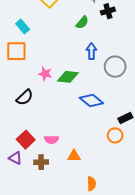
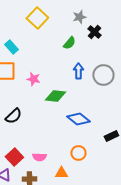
black cross: (108, 11) -> (94, 32), turned -32
gray circle: (115, 67) -> (103, 75), moved
pink star: (45, 74) -> (33, 79), moved
orange circle: (115, 135) -> (78, 153), moved

